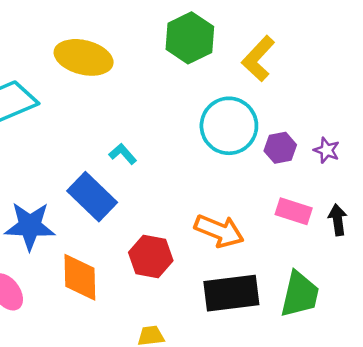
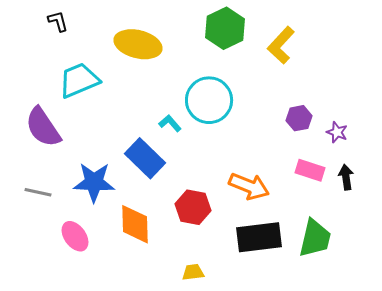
cyan circle: (229, 126) -> (209, 100), moved
purple star: (327, 150) -> (337, 132), moved

